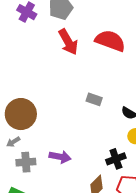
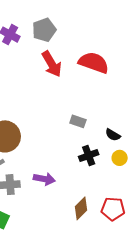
black cross: (116, 159) -> (89, 156), moved

